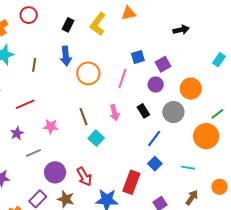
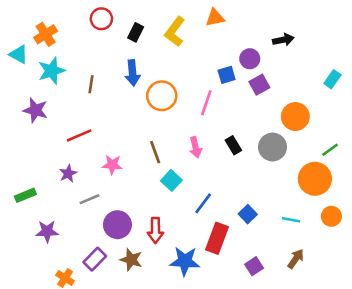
red circle: (29, 15) -> (101, 19), moved
purple circle: (156, 85) -> (250, 59), moved
blue line: (154, 139) -> (203, 203), moved
red arrow: (84, 177) -> (155, 230), turned 30
orange circle: (220, 187) -> (331, 216), moved

